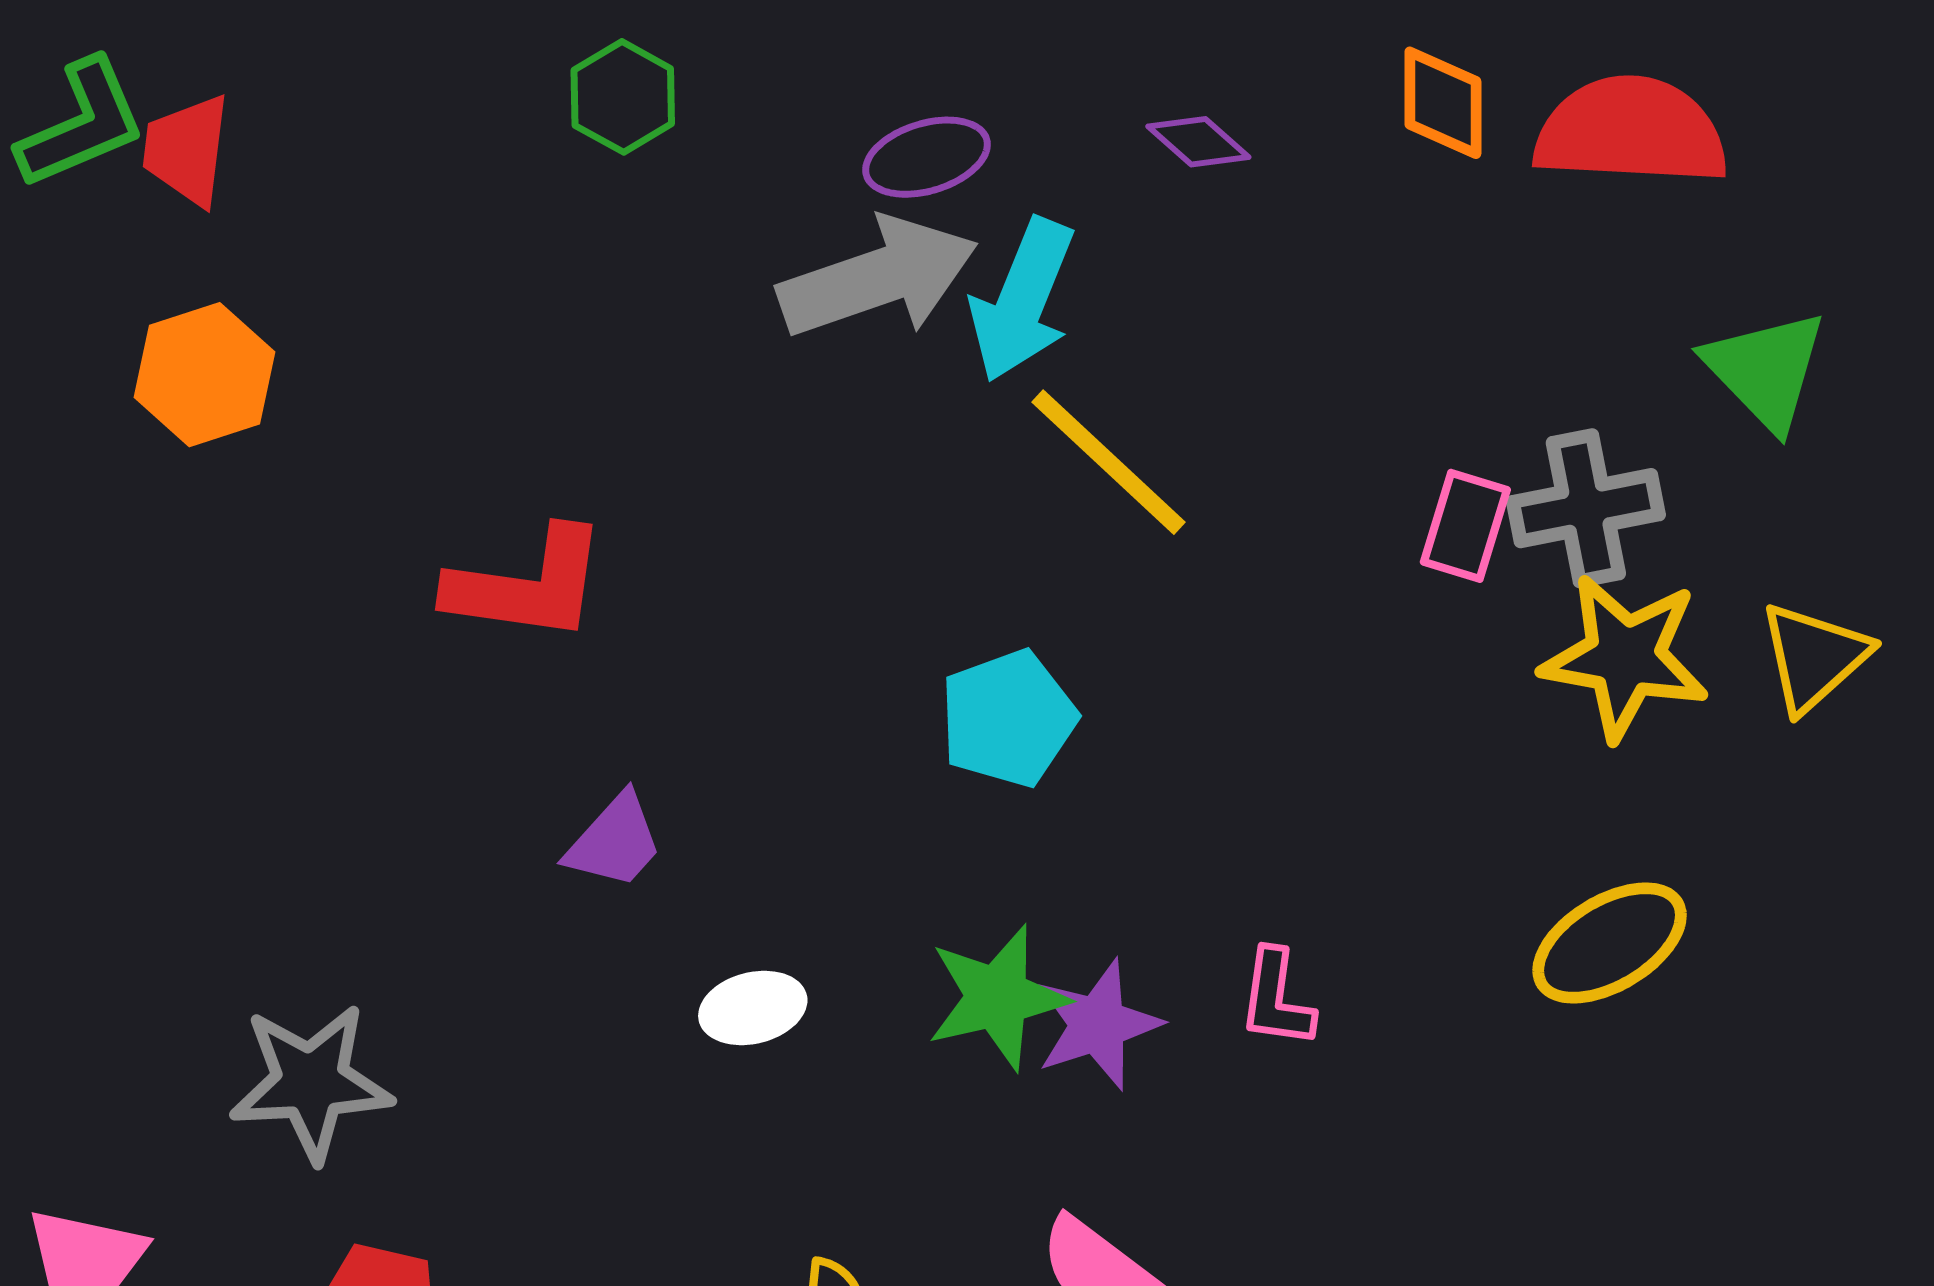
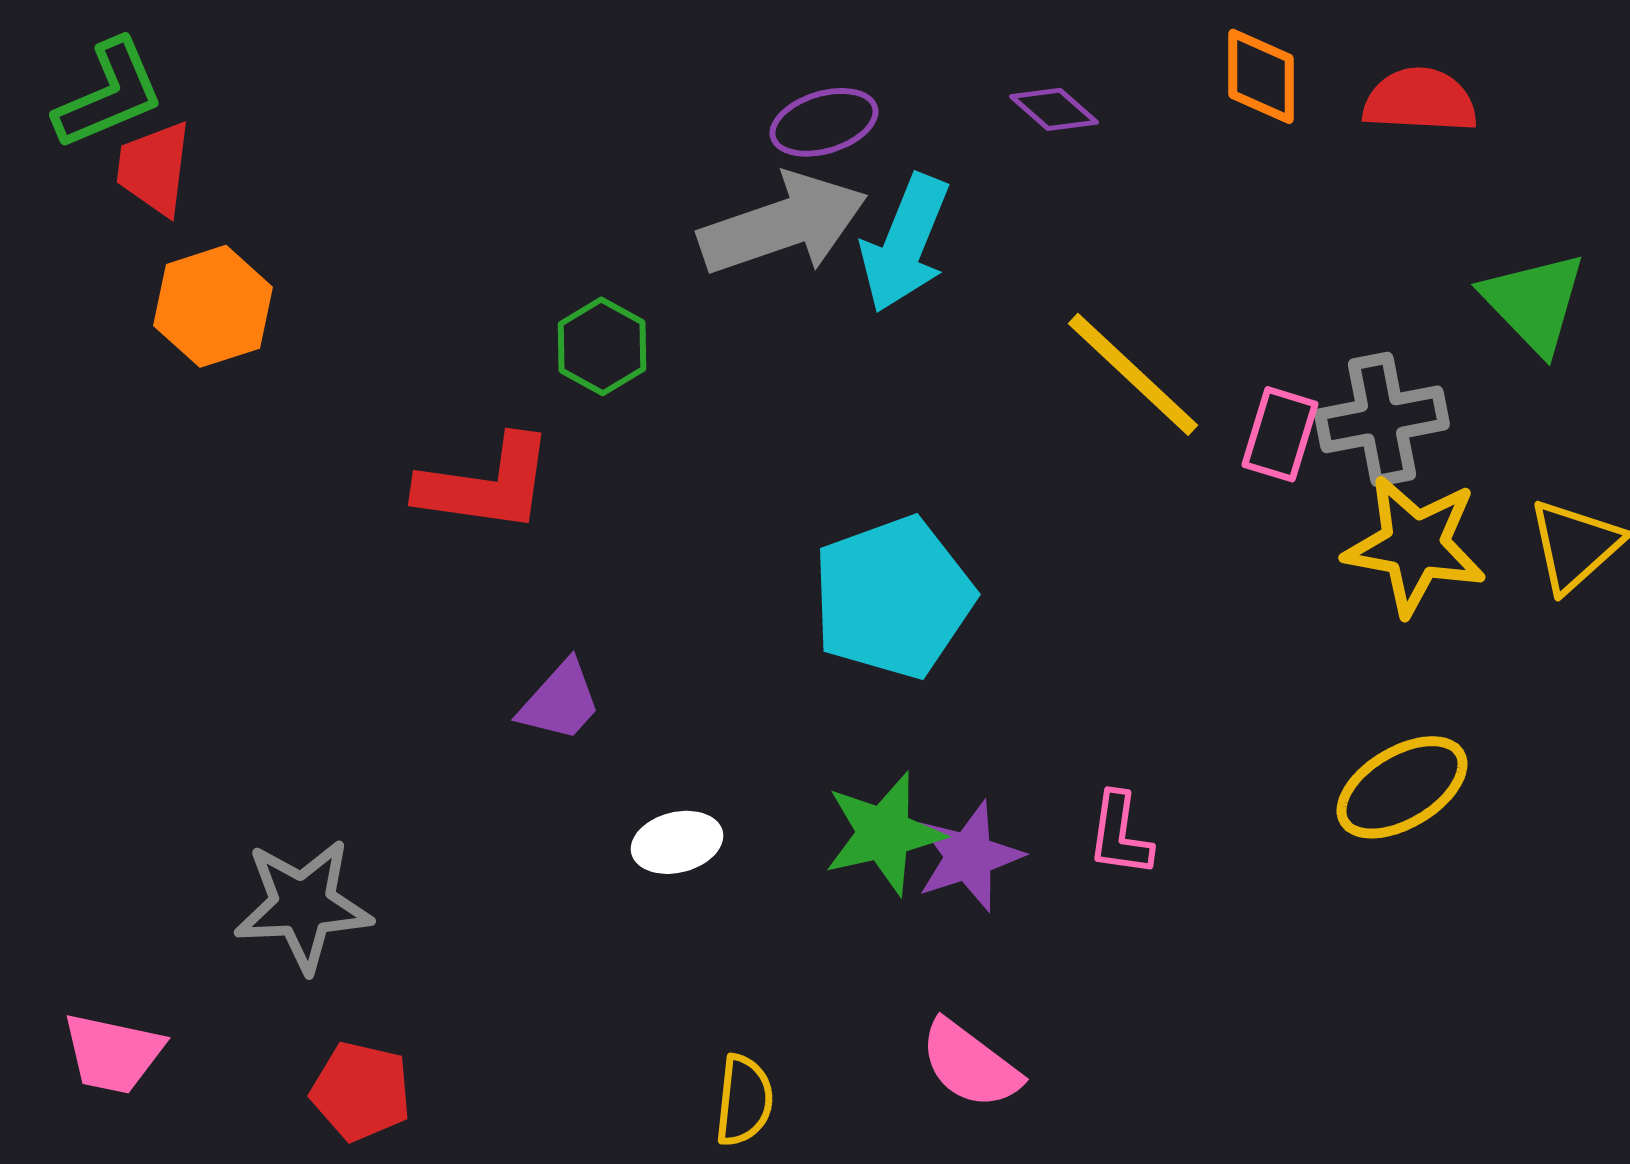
green hexagon: (623, 97) -> (602, 346), moved
red semicircle: (1631, 131) -> (1420, 100), size x0.7
red trapezoid: (187, 150) -> (154, 168), moved
yellow line: (1108, 462) -> (1133, 374), moved
cyan pentagon: (1008, 718) -> (893, 597), size x1.4

